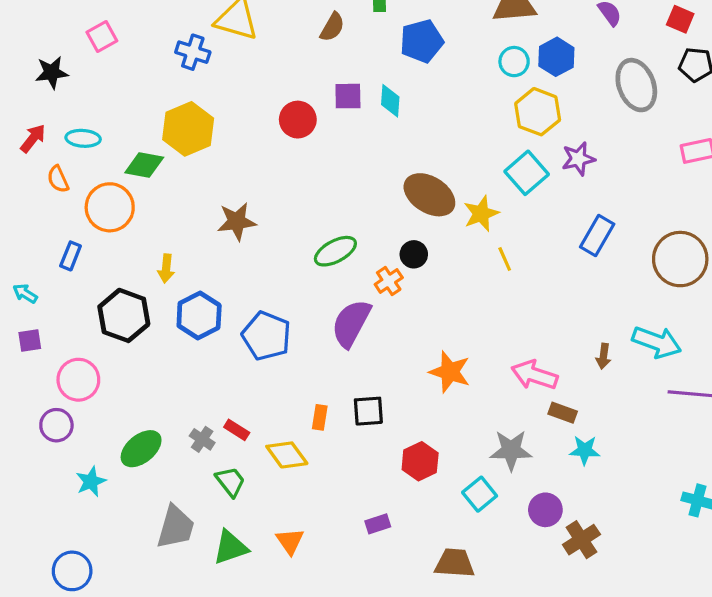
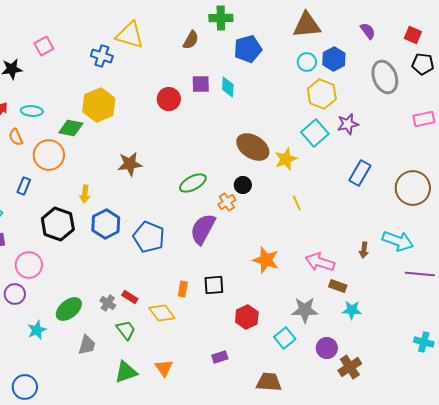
yellow line: (505, 259) -> (297, 203), moved
gray trapezoid: (176, 527) -> (87, 345), moved, size x0.7

